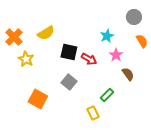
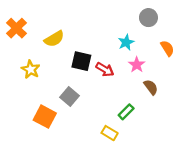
gray circle: (134, 17) -> (148, 18), moved
orange cross: (14, 37) -> (16, 28), moved
gray square: (69, 82) -> (70, 97), moved
yellow rectangle: (93, 113) -> (110, 133), turned -32

